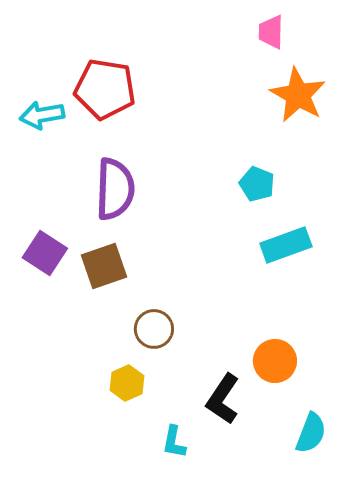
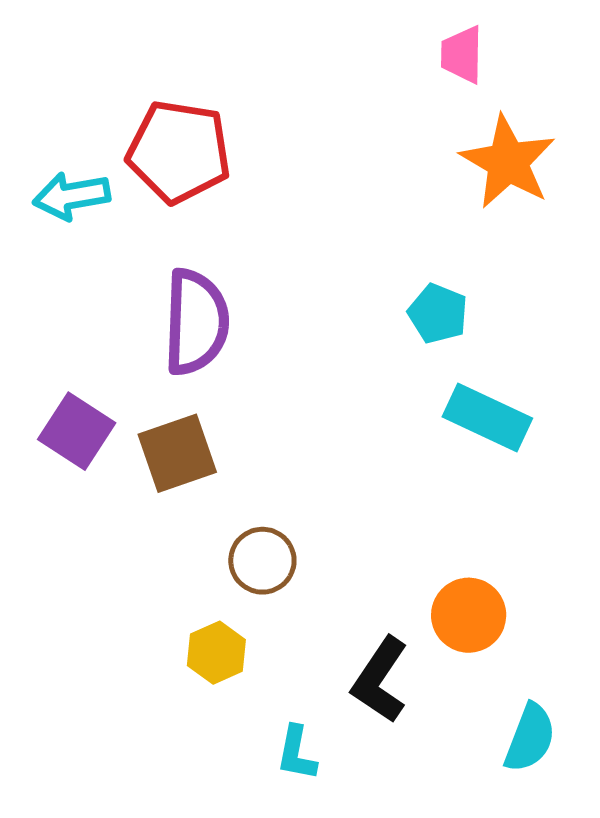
cyan rectangle: (286, 245) -> (487, 418), turned 45

